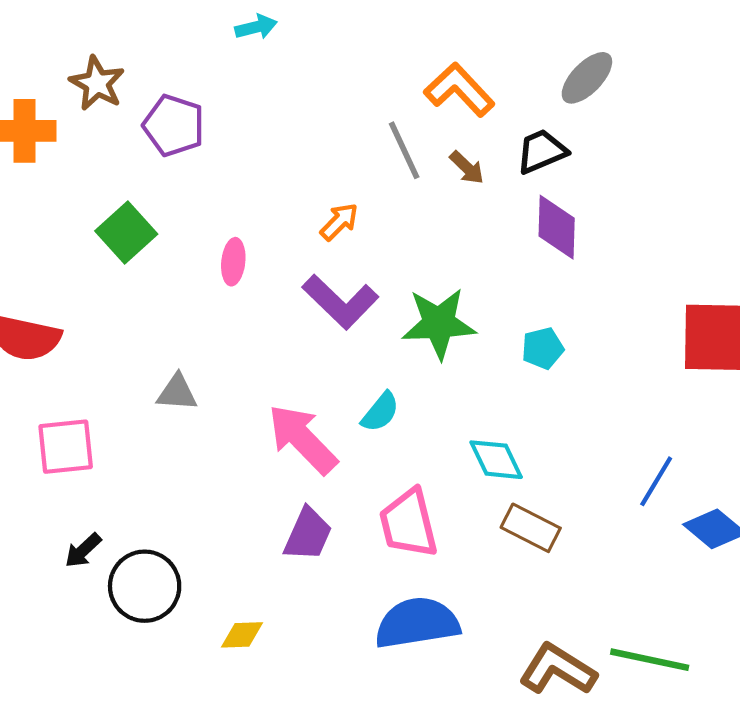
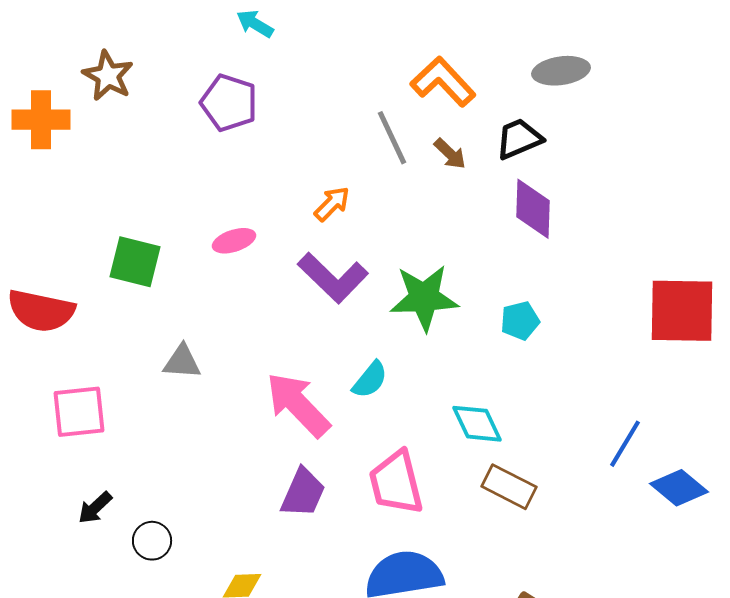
cyan arrow: (256, 27) -> (255, 24), turned -135
gray ellipse: (587, 78) -> (561, 71), turned 38
purple pentagon: (174, 125) -> (229, 103), moved
green square: (126, 233) -> (135, 262), moved, turned -34
pink ellipse: (233, 262) -> (234, 241), turned 66
black circle: (145, 586) -> (152, 541), size x0.6

